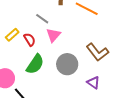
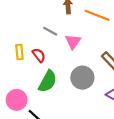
yellow rectangle: (12, 35) -> (19, 52), turned -48
pink triangle: (53, 35) -> (73, 42), moved

